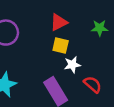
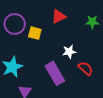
yellow square: (61, 45) -> (35, 33), moved

